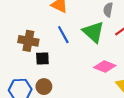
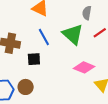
black square: (42, 58) -> (34, 59), moved

